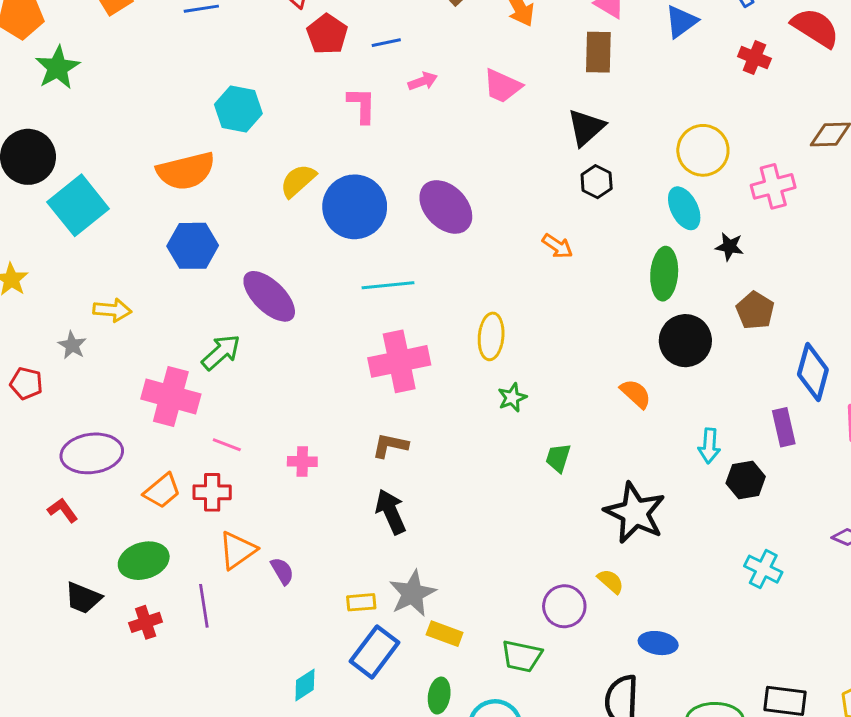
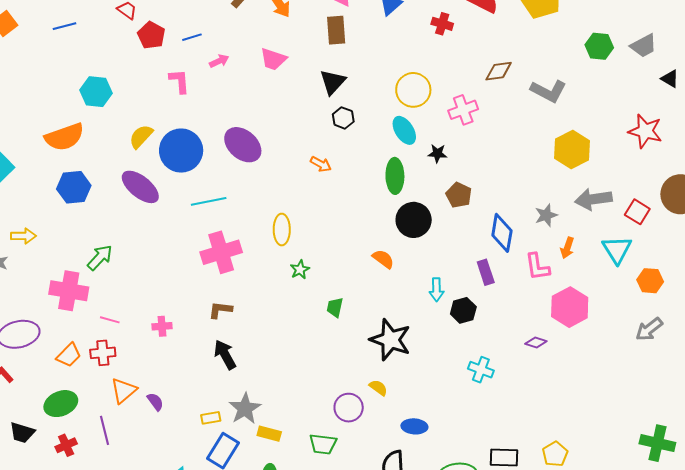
purple ellipse: (269, 296) -> (140, 187), moved

